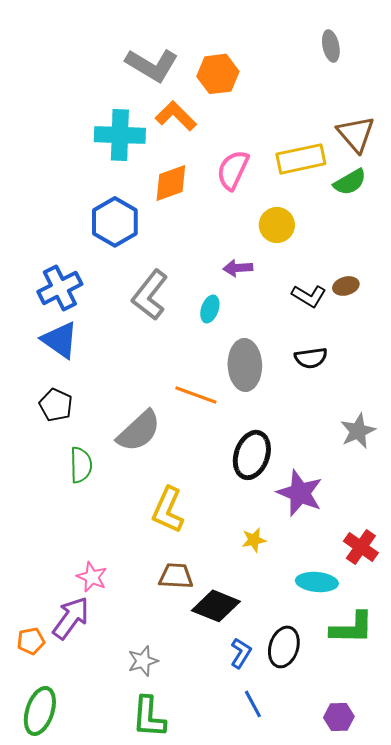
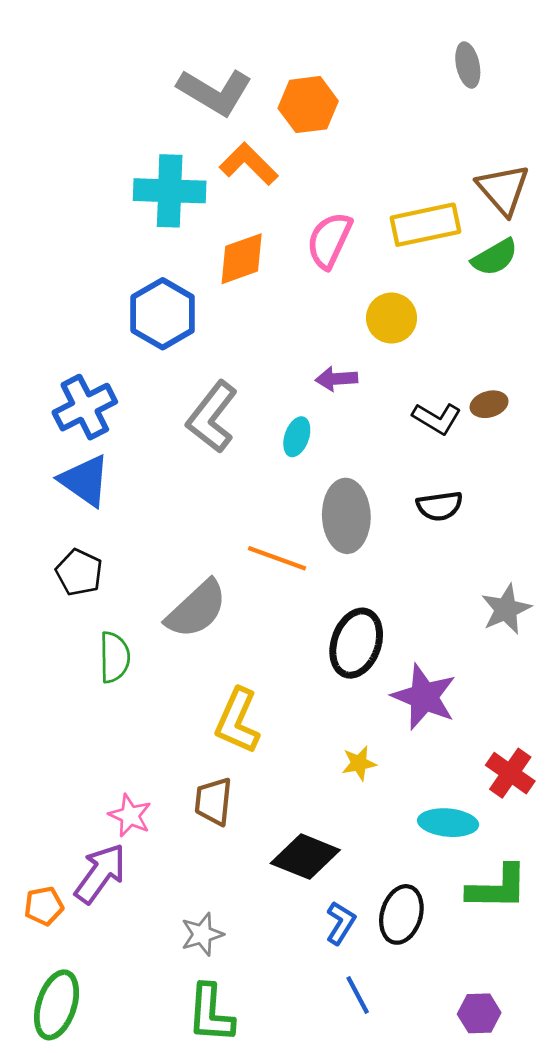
brown trapezoid: (176, 576) -> (213, 801), moved, turned -87

